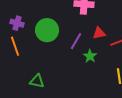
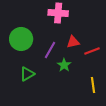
green triangle: (37, 81) -> (27, 74), moved, turned -42

